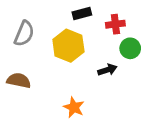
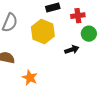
orange star: (74, 107) -> (30, 78), moved

